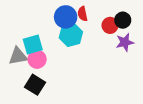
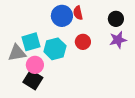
red circle: (110, 25) -> (83, 42), moved
cyan hexagon: (71, 35) -> (55, 49), moved
pink circle: (37, 59) -> (35, 65), moved

